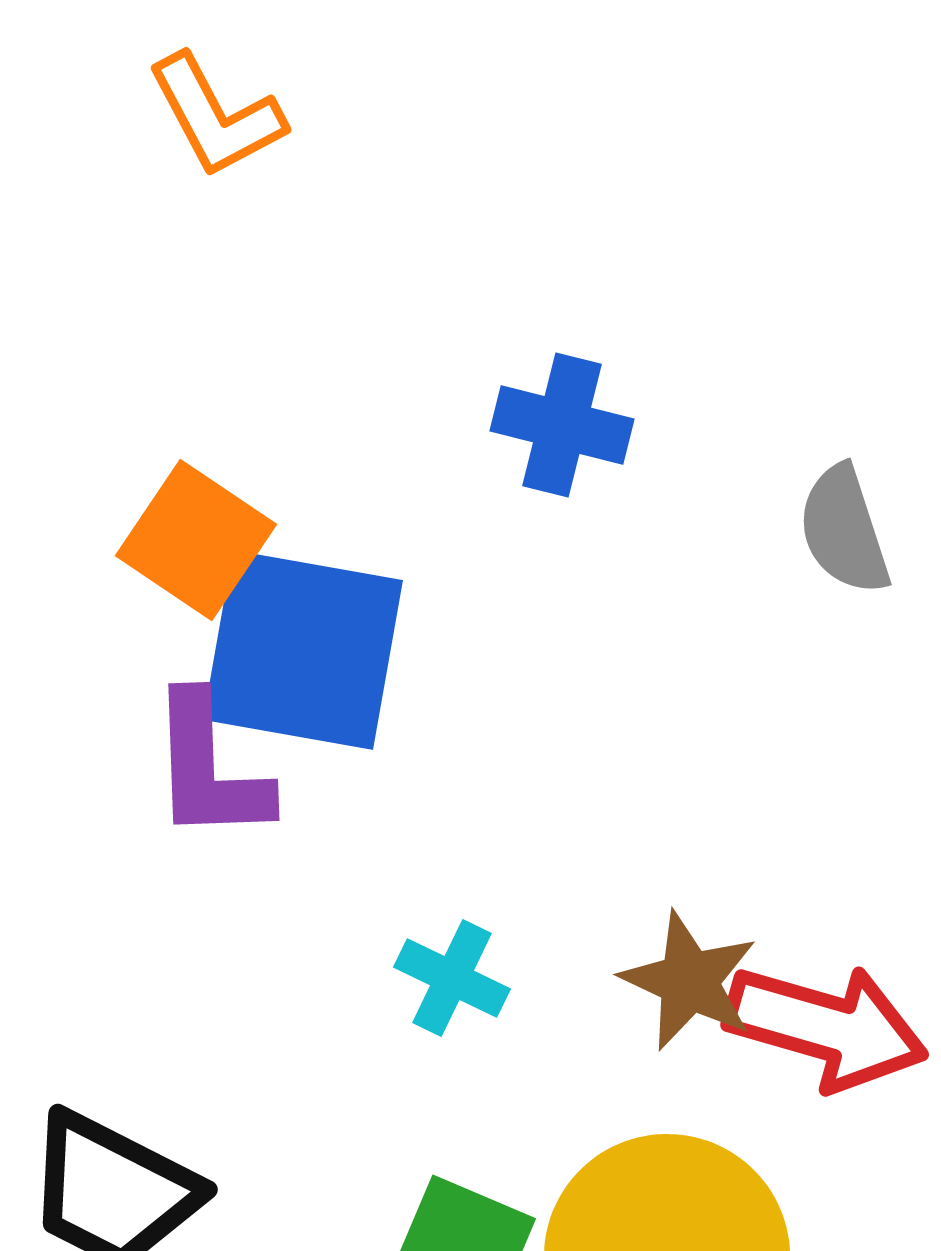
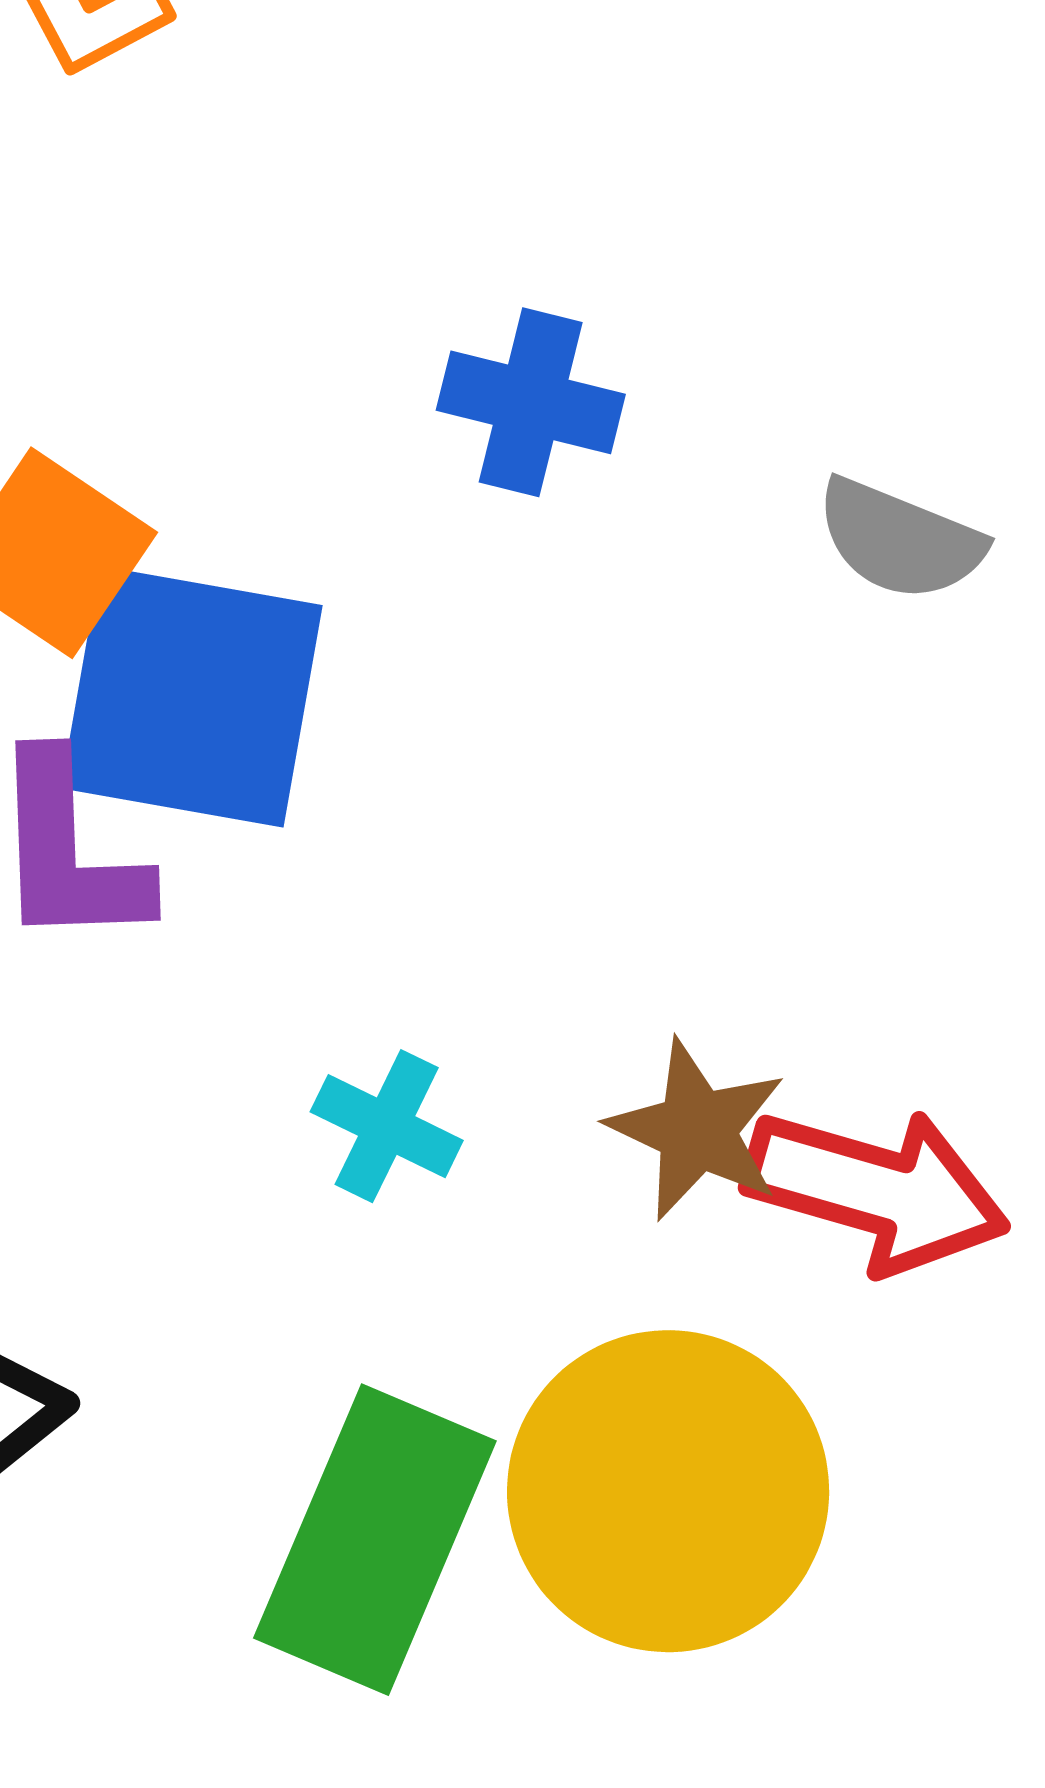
gray semicircle: (844, 530) -> (900, 540), turned -50

